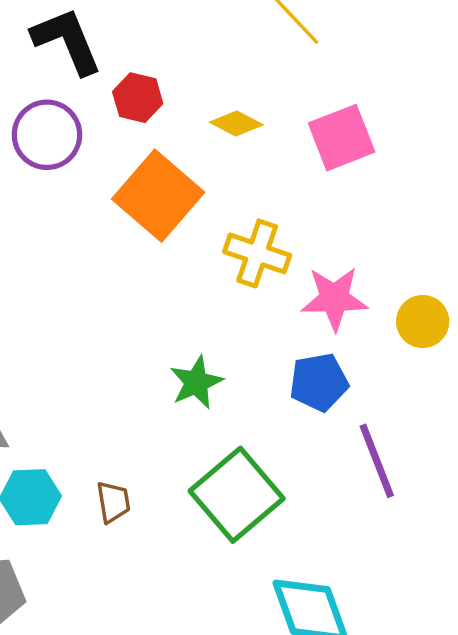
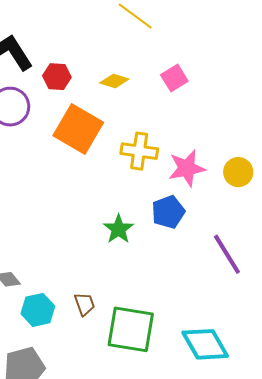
pink square: (342, 138) -> (174, 78), size x0.7
blue pentagon: (319, 382) -> (168, 212), moved
green square: (237, 495) -> (131, 329), moved, turned -30

